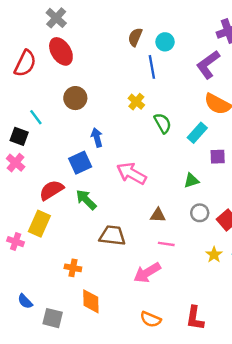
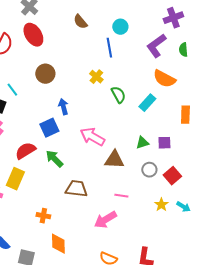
brown semicircle: (135, 37) -> (80, 22), moved, turned -63
purple square: (218, 157) -> (164, 143), moved
brown triangle: (158, 215) -> (114, 160), moved, size x1.5

